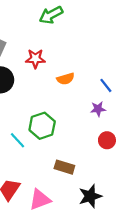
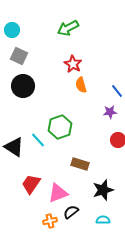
red star: (35, 59) -> (73, 64), moved, turned 30
orange semicircle: (66, 79) -> (81, 85), turned 91

